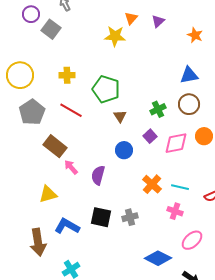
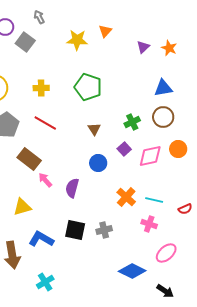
purple triangle: (158, 21) -> (143, 47), moved
yellow star: (115, 36) -> (77, 40), moved
green pentagon: (106, 89) -> (88, 87), moved

